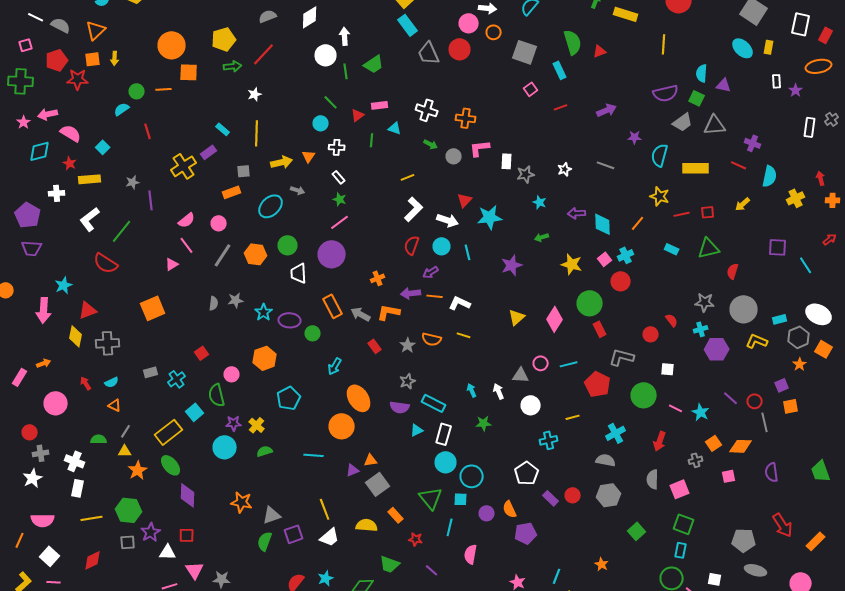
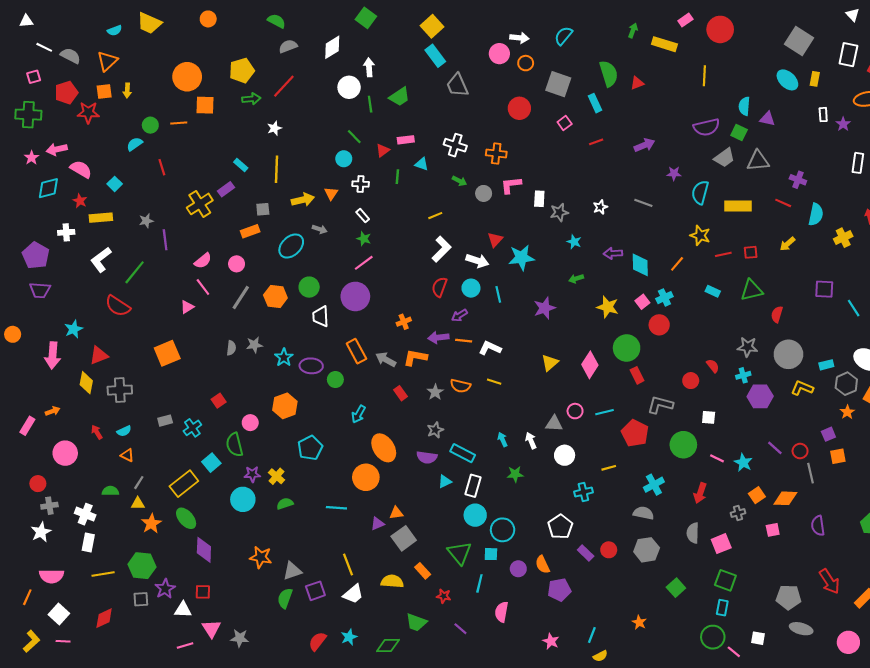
red circle: (460, 49) -> (519, 108), moved

